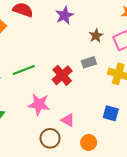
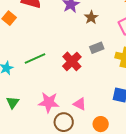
brown star: (96, 36) -> (91, 17), moved
pink star: (39, 104) -> (49, 102), moved

